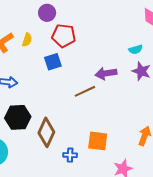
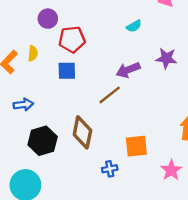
cyan semicircle: (136, 49) -> (134, 26), moved
blue square: (53, 62) -> (67, 71), turned 30
brown diamond: (46, 132) -> (82, 132), moved

